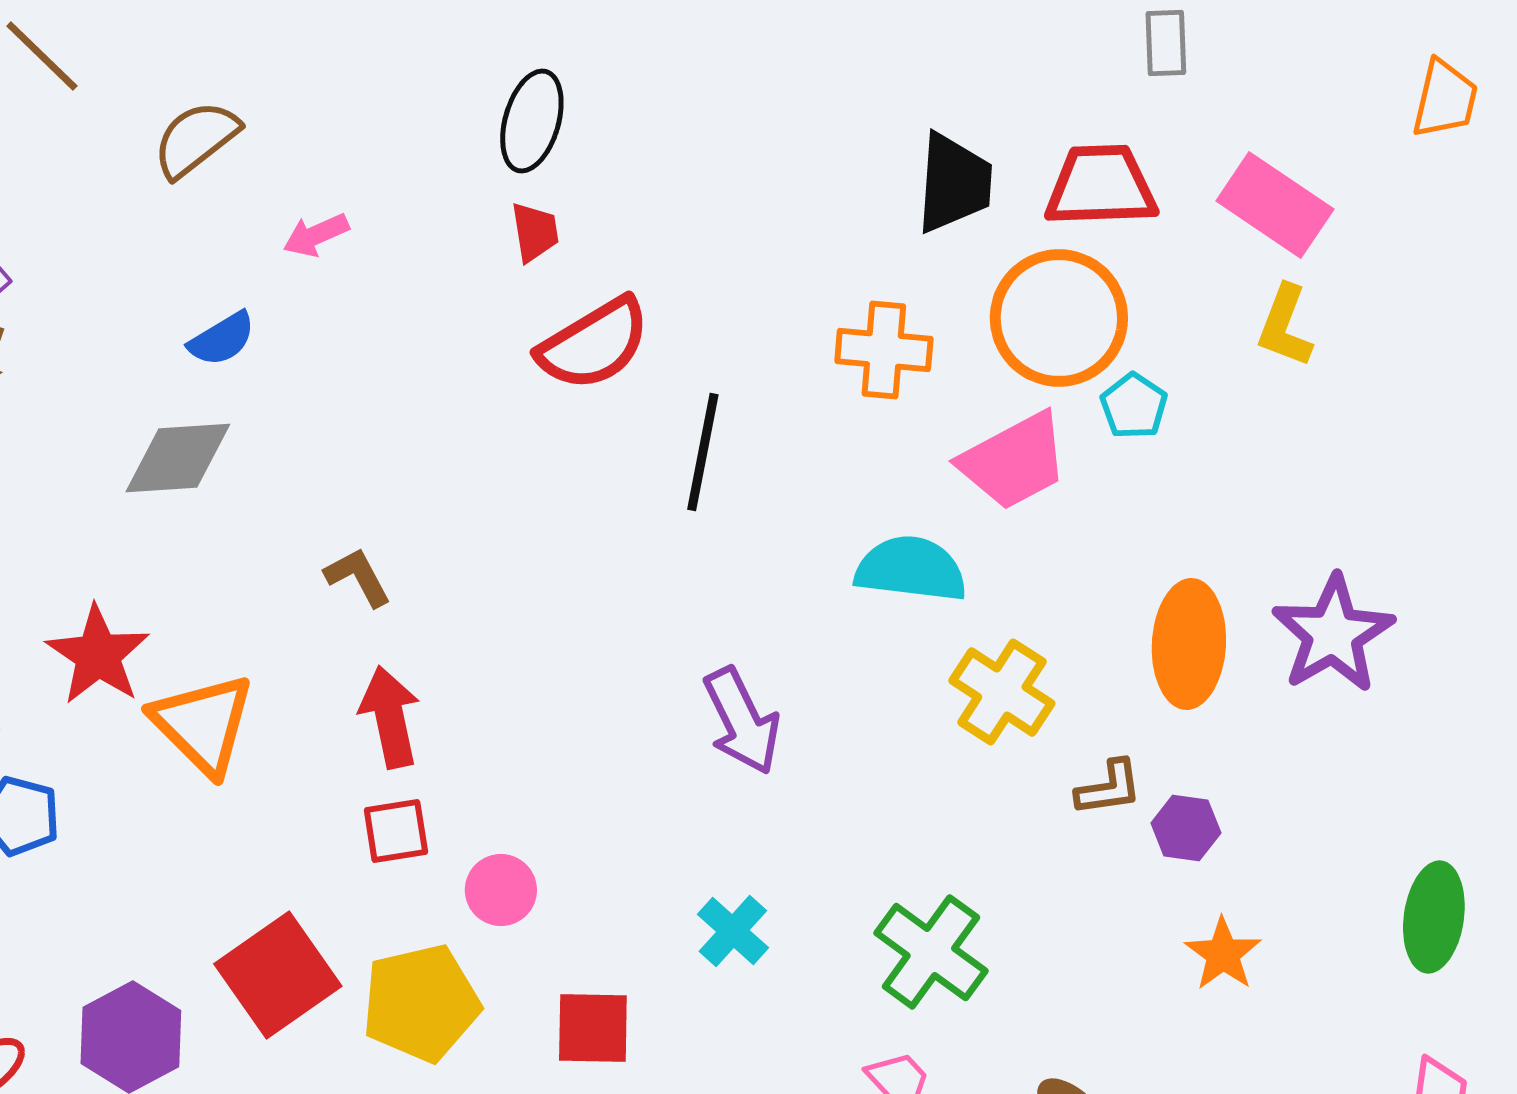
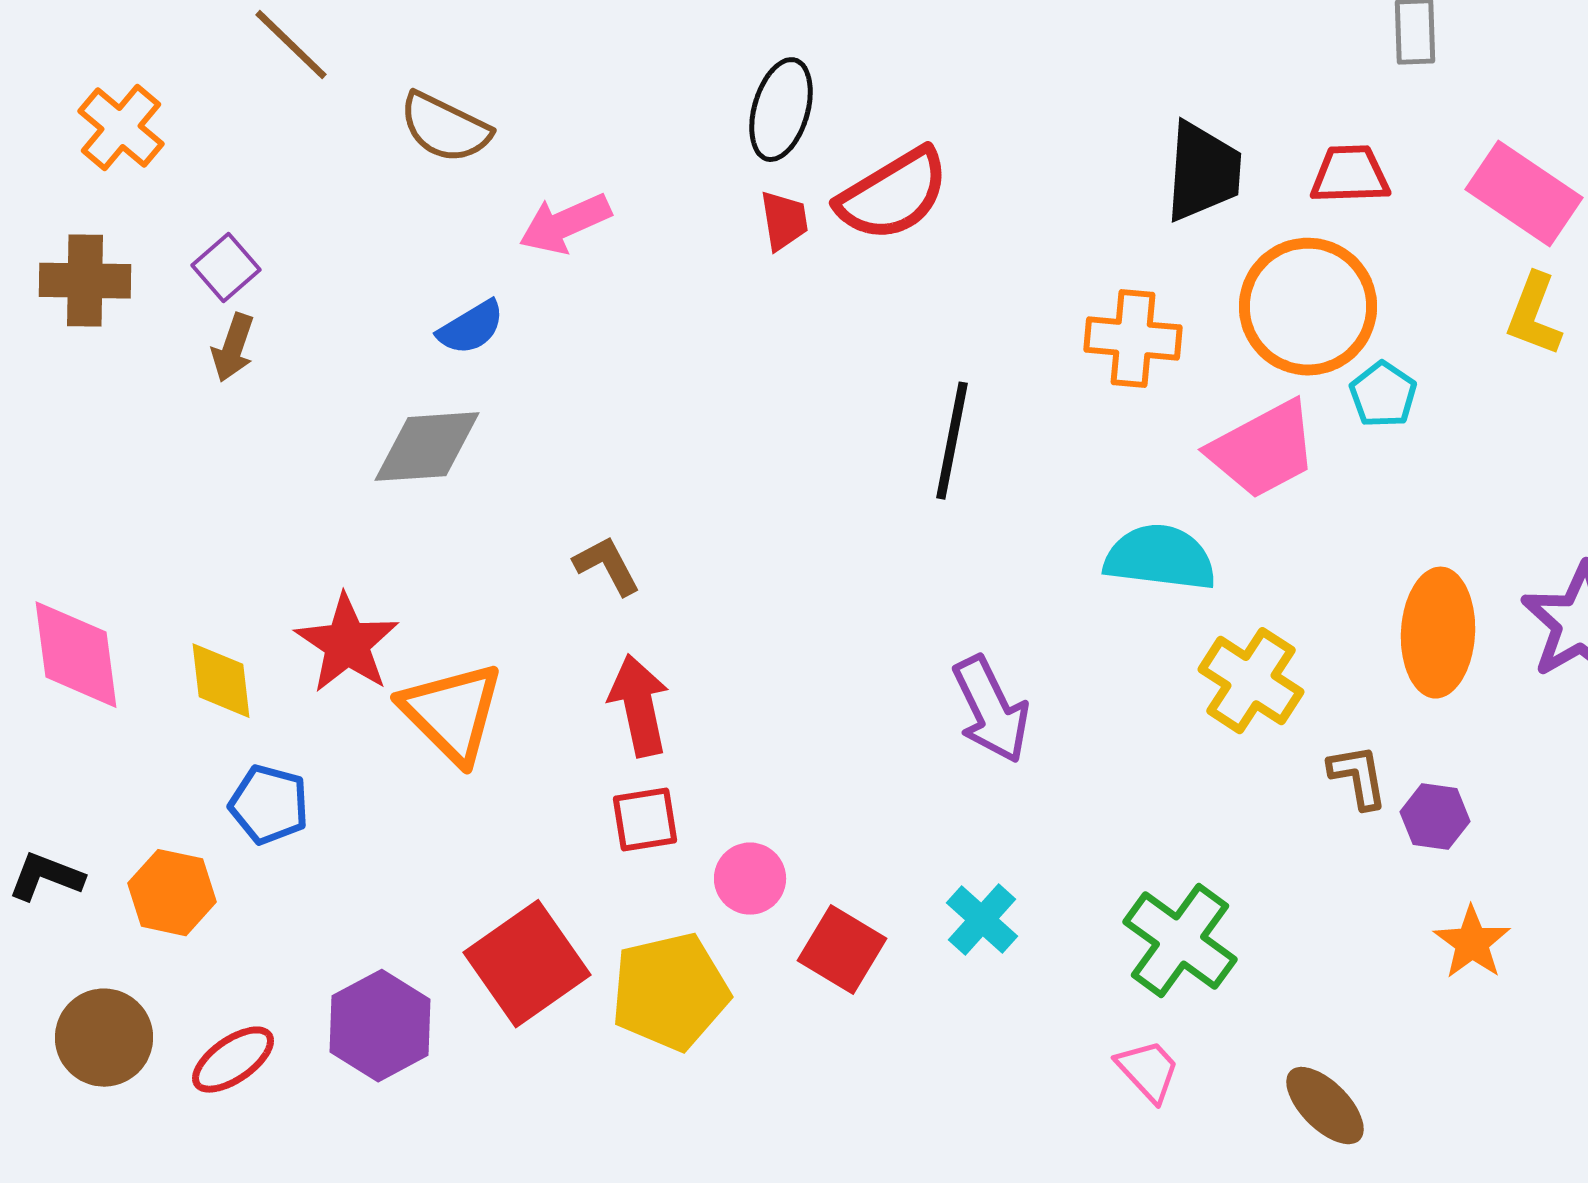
brown semicircle: (196, 139) -> (445, 128), turned -116
red trapezoid: (1101, 186) -> (1350, 175), size x0.7
pink arrow: (316, 235) -> (565, 224), size x1.4
red semicircle: (594, 344) -> (893, 195), moved
brown L-shape: (1109, 788) -> (1358, 777), turned -92
red square: (593, 1028) -> (842, 950), moved, turned 30

